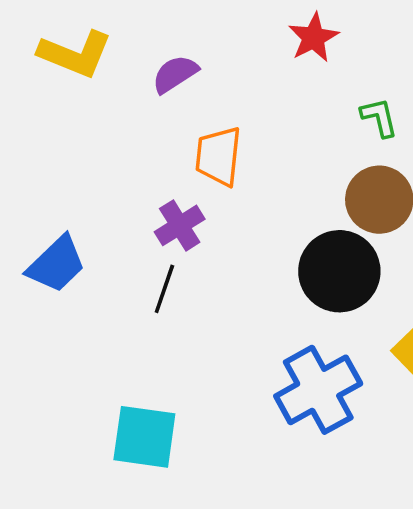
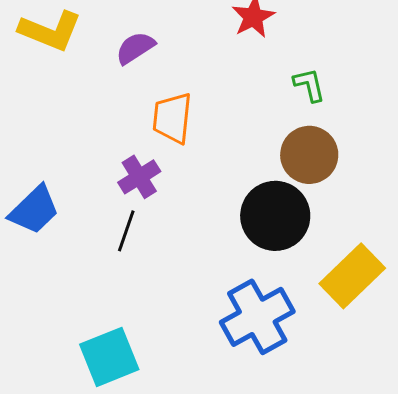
cyan square: (144, 437) -> (109, 357), turned -30

